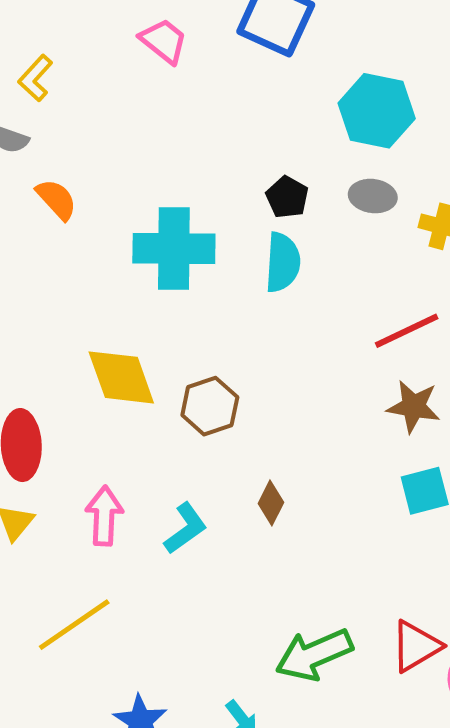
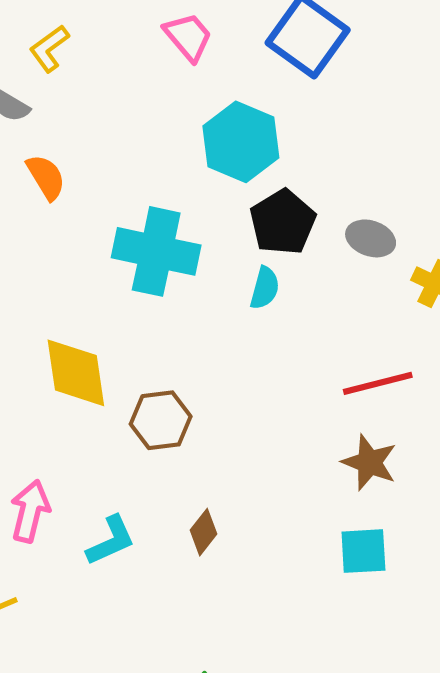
cyan hexagon: (377, 111) -> (241, 142), moved
black pentagon: (287, 197) -> (283, 222), size x1.5
cyan semicircle: (283, 262) -> (265, 288), size x0.7

